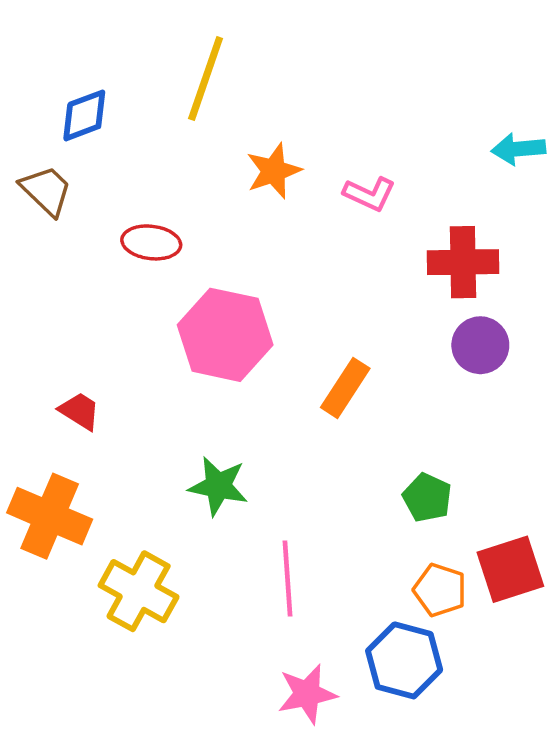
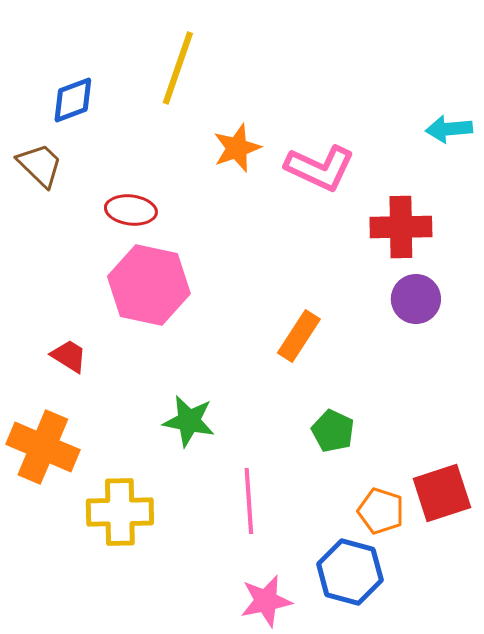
pink L-shape: (369, 194) -> (320, 168), size x1.5
pink hexagon: (225, 335) -> (149, 285), moved
green pentagon: (427, 498) -> (333, 431), moved
yellow cross: (139, 591) -> (120, 512), turned -30

